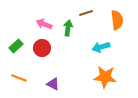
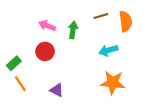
brown line: (86, 13) -> (101, 16), moved
green rectangle: (16, 46) -> (14, 63), moved
orange line: (19, 78) -> (20, 84), turned 35

